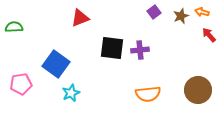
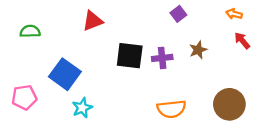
brown star: (181, 16) -> (198, 50), moved
green semicircle: (14, 27) -> (30, 31), moved

